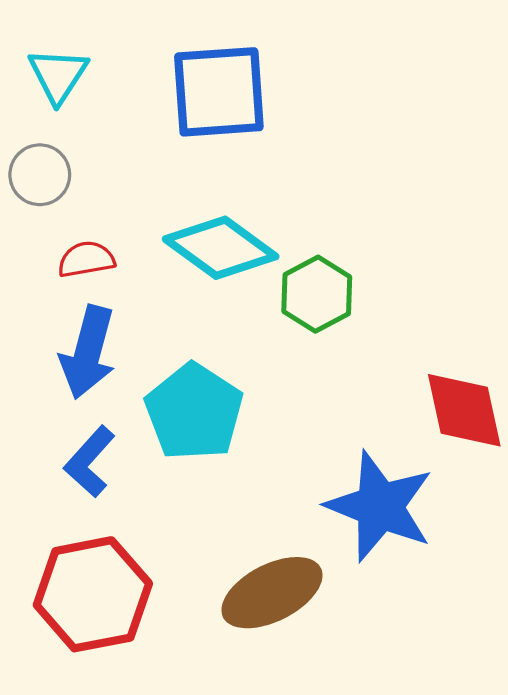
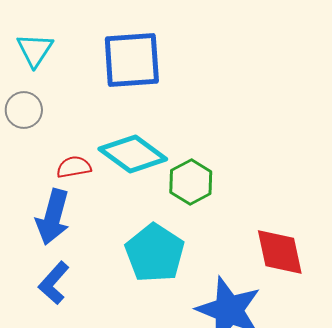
red semicircle: (86, 259) -> (74, 167), moved
cyan pentagon: (194, 412) -> (155, 253), moved

